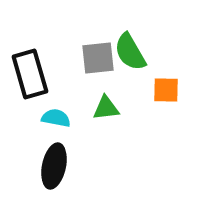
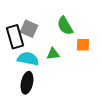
gray square: (98, 58) -> (29, 29), moved, turned 30
cyan semicircle: (56, 118) -> (28, 59), size x1.5

